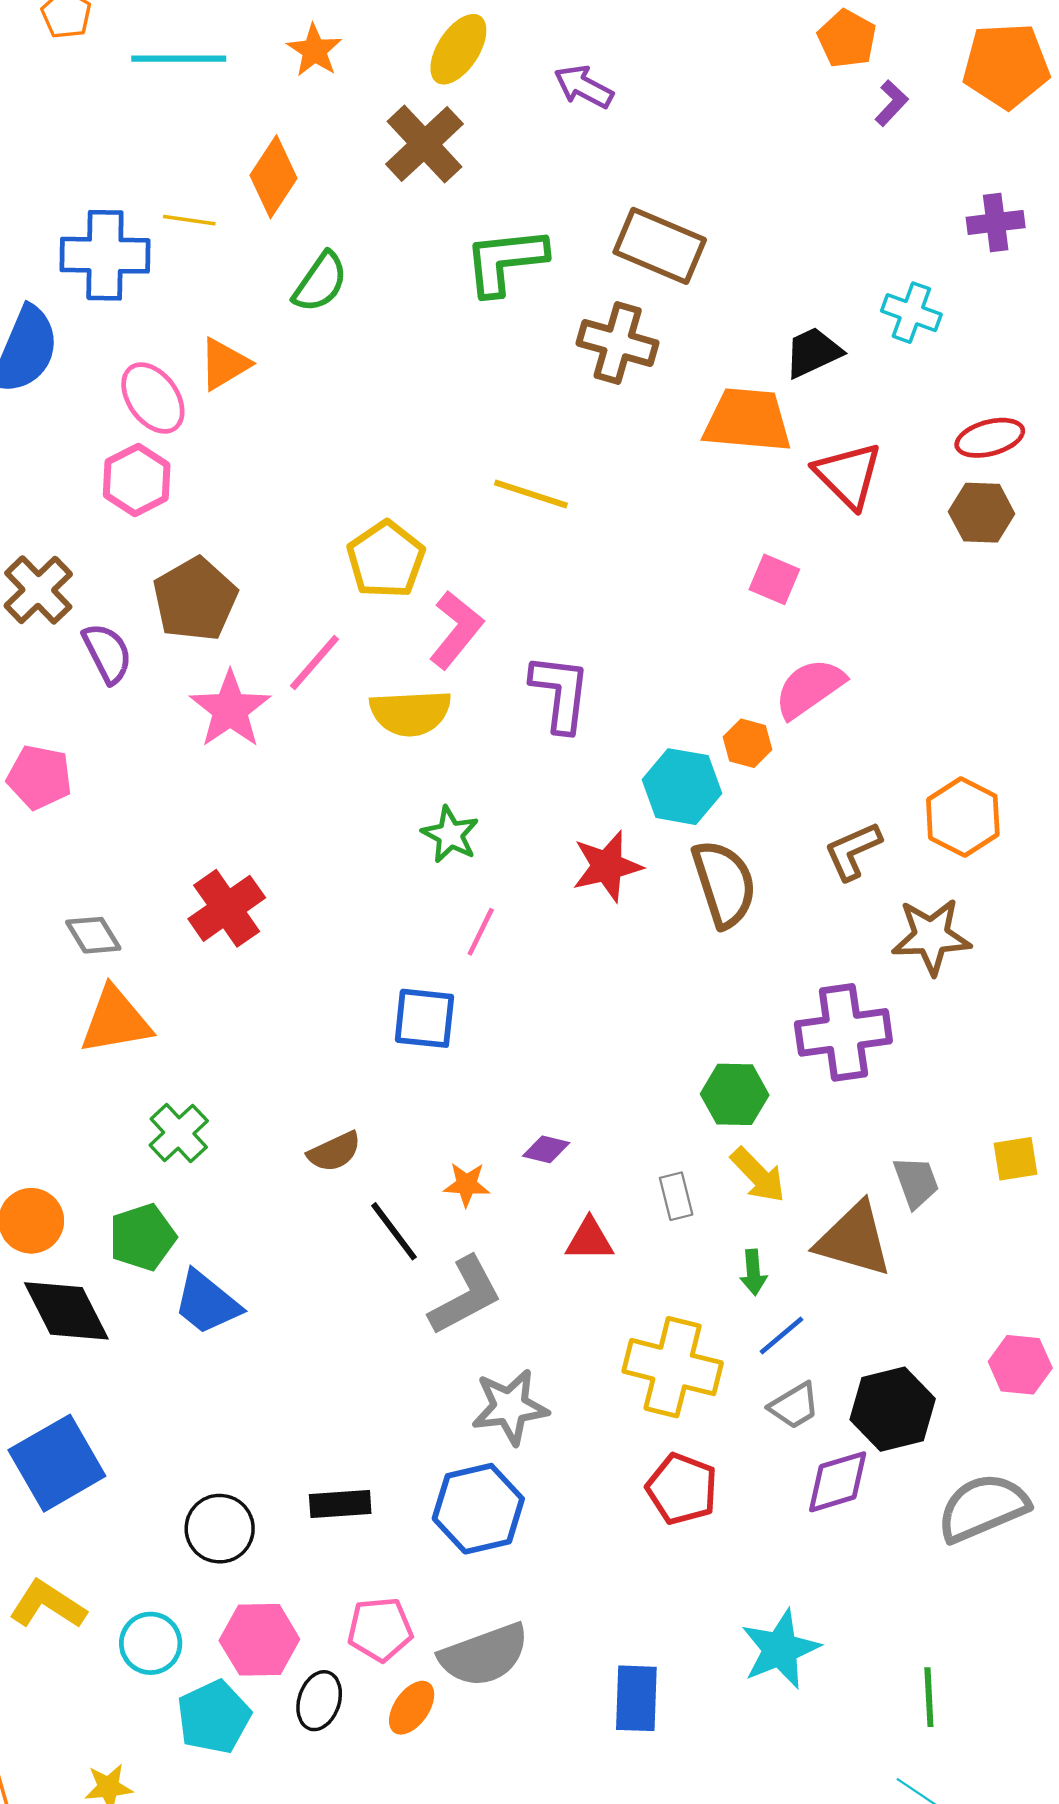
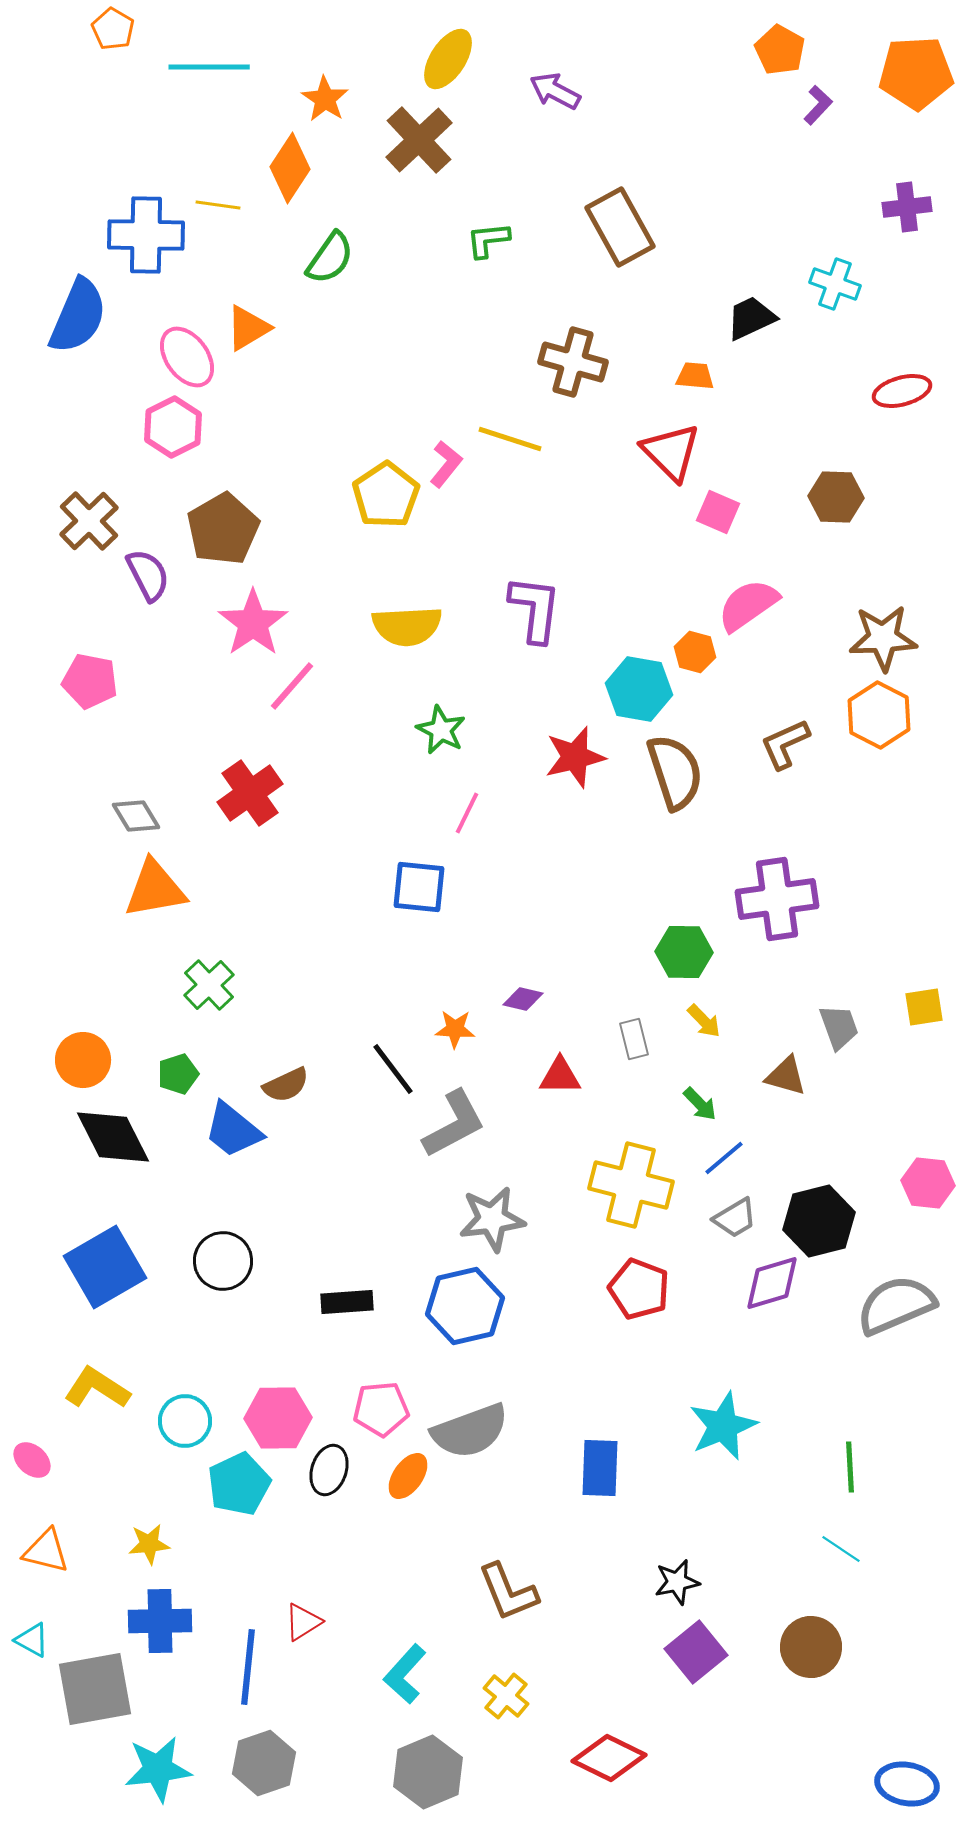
orange star: (314, 50) -> (325, 99), moved
brown rectangle: (660, 246) -> (620, 227), turned 38
green L-shape: (505, 261) -> (488, 240), size x0.6
brown cross: (618, 343) -> (573, 362), moved
orange trapezoid: (747, 420) -> (695, 376), size x0.5
red triangle: (848, 475) -> (671, 452), moved
brown hexagon: (982, 513) -> (836, 497), moved
pink L-shape: (456, 630) -> (446, 464), moved, size x0.7
pink line: (314, 663) -> (292, 686), moved
brown star: (931, 936) -> (883, 638), moved
brown semicircle: (334, 1152) -> (286, 1085), moved
yellow arrow: (758, 1175) -> (704, 1021), size x0.7
green pentagon: (142, 1237) -> (178, 1074), size x0.7
brown triangle: (854, 1240) -> (786, 1076), size x0.6
green arrow: (753, 1272) -> (700, 1104), turned -39
black circle: (220, 1529) -> (223, 1261), moved

